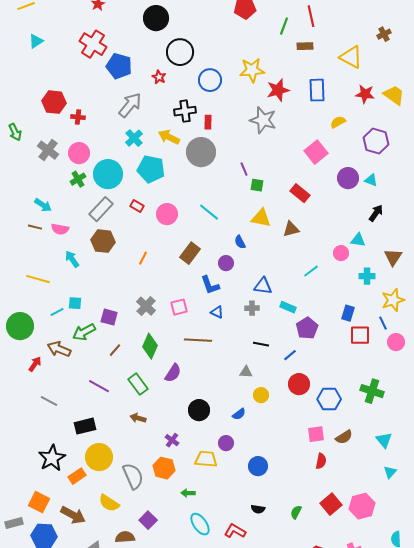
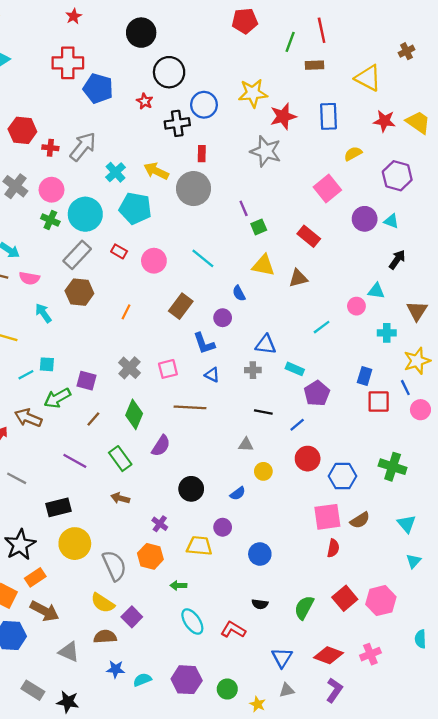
red cross: (93, 44) -> (68, 63), turned -32
gray arrow: (130, 105) -> (83, 147), moved
black cross: (185, 111) -> (177, 123), moved
green cross: (78, 179) -> (50, 220), turned -35
green square: (257, 185) -> (259, 227), turned -32
pink square: (316, 434) -> (327, 517), size x1.4
orange rectangle: (77, 476) -> (35, 577), moved
yellow semicircle: (109, 503) -> (103, 603), moved
green semicircle: (296, 512) -> (304, 608), size x1.5

